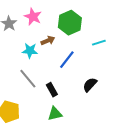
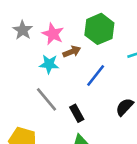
pink star: (33, 17) -> (53, 34), moved

